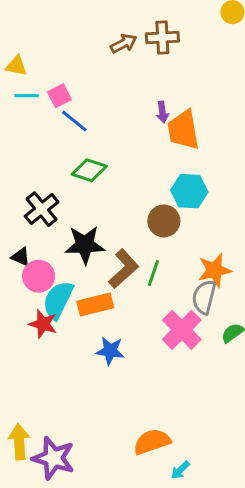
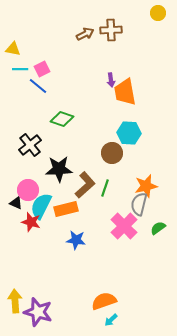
blue line: (74, 121) -> (38, 86), moved
black triangle: (21, 257) -> (16, 203), moved
cyan arrow: (180, 470) -> (111, 320), moved

